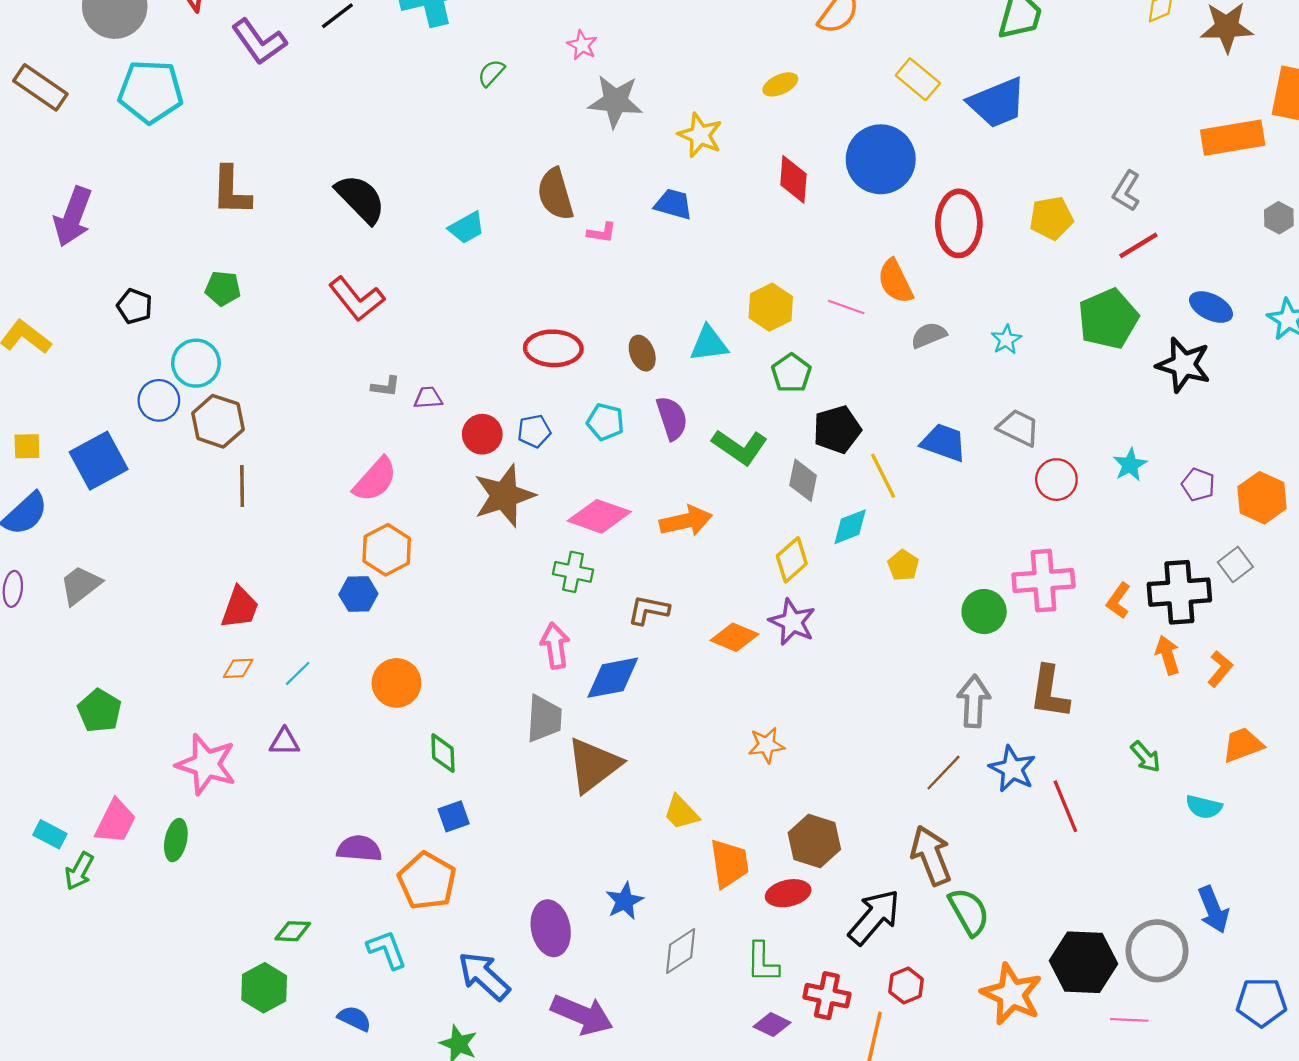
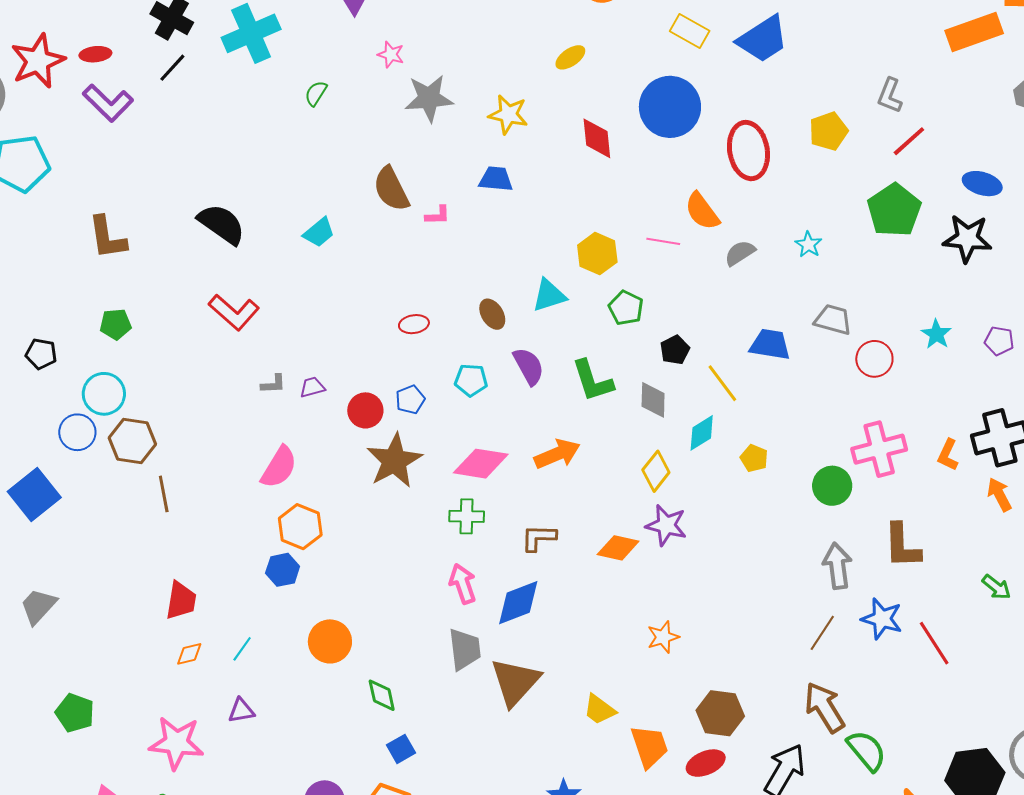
red ellipse: (553, 348) -> (414, 324), size x0.6
black pentagon: (837, 429) -> (675, 350), size x0.7
green L-shape: (740, 447) -> (593, 381), turned 48

